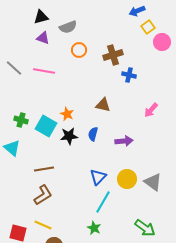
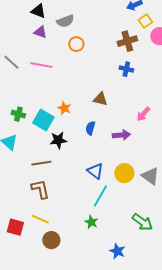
black triangle: (41, 17) -> (38, 11), turned 35
brown cross: (113, 55) -> (127, 41), moved
pink arrow: (151, 110) -> (143, 114), moved
black star: (69, 136) -> (58, 140), moved
blue triangle: (98, 177) -> (95, 171), turned -36
brown L-shape: (43, 195) -> (40, 189), turned -70

